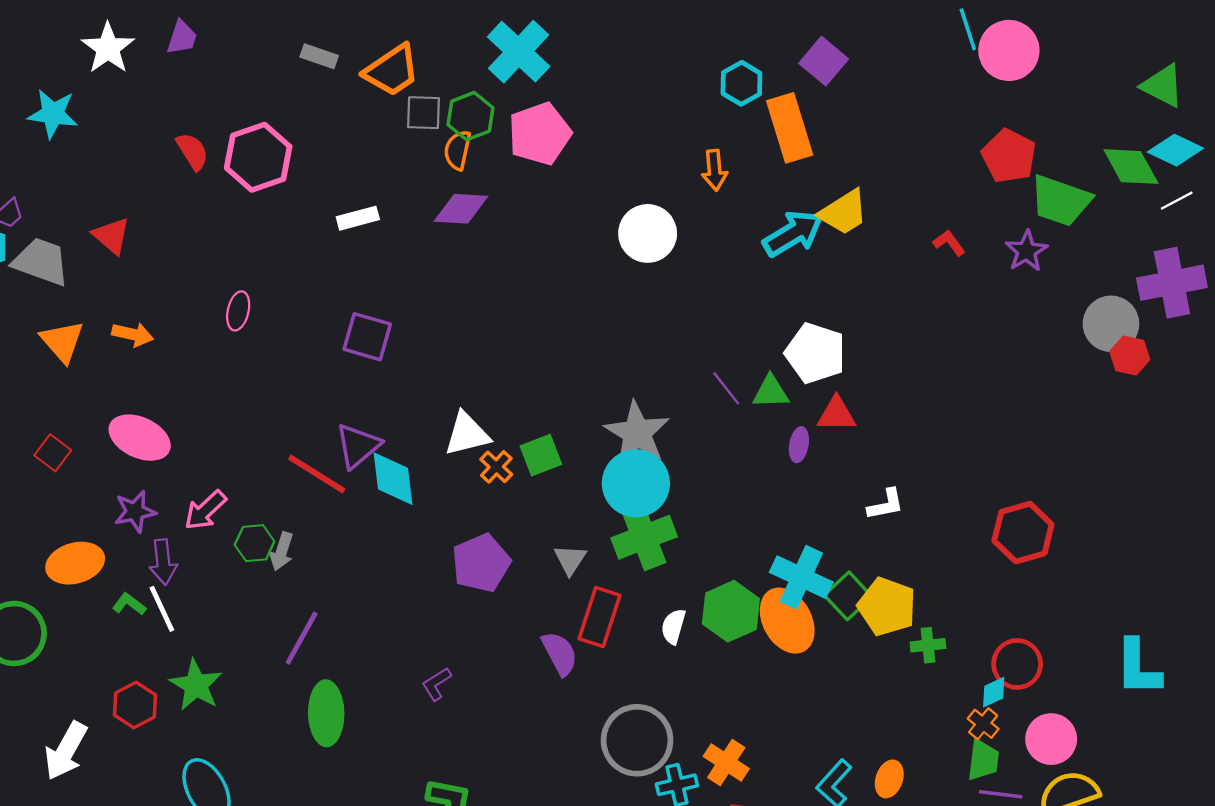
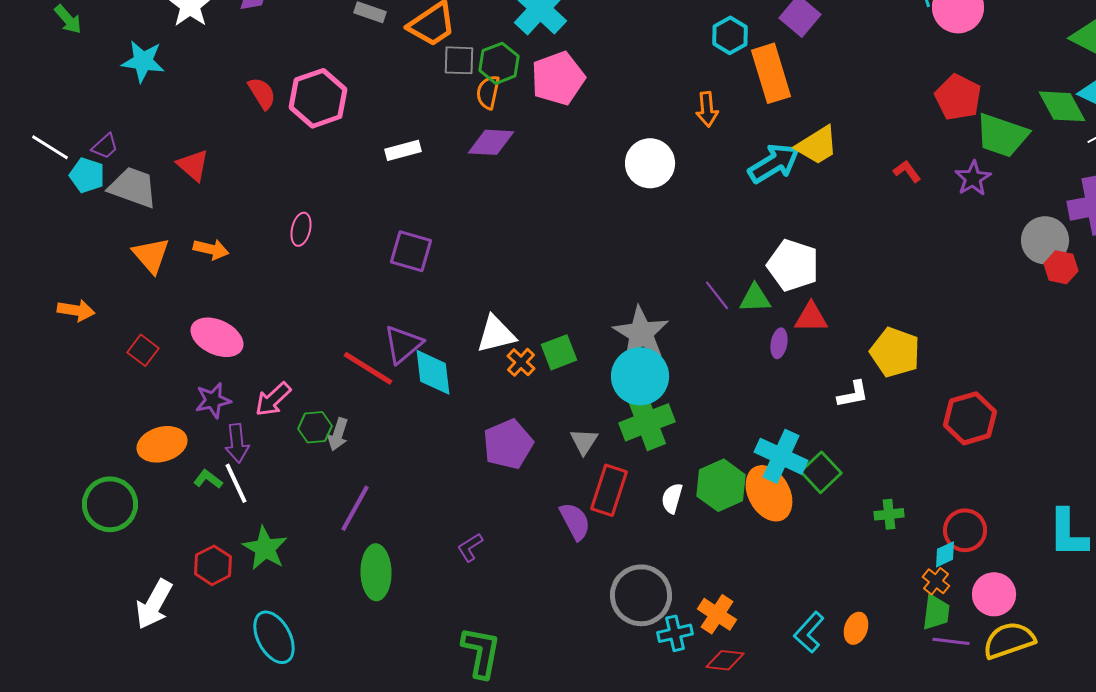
yellow pentagon: (887, 606) -> (895, 352), moved

